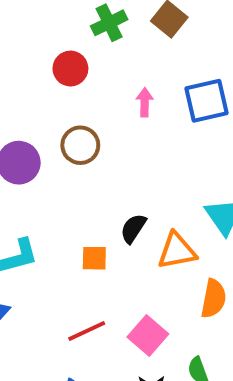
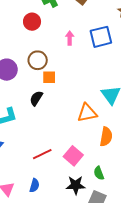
black semicircle: (133, 228) -> (36, 98), moved
orange square: (94, 258) -> (49, 77), moved

